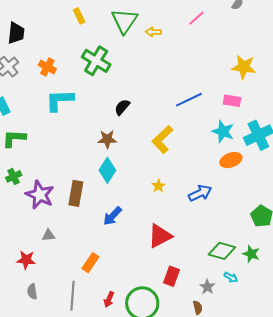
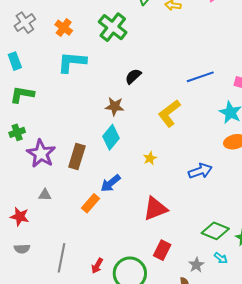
yellow star: (158, 186) -> (150, 158), moved
orange rectangle: (90, 263) -> (90, 203), moved
gray semicircle: (32, 292) -> (22, 249), turned -91

